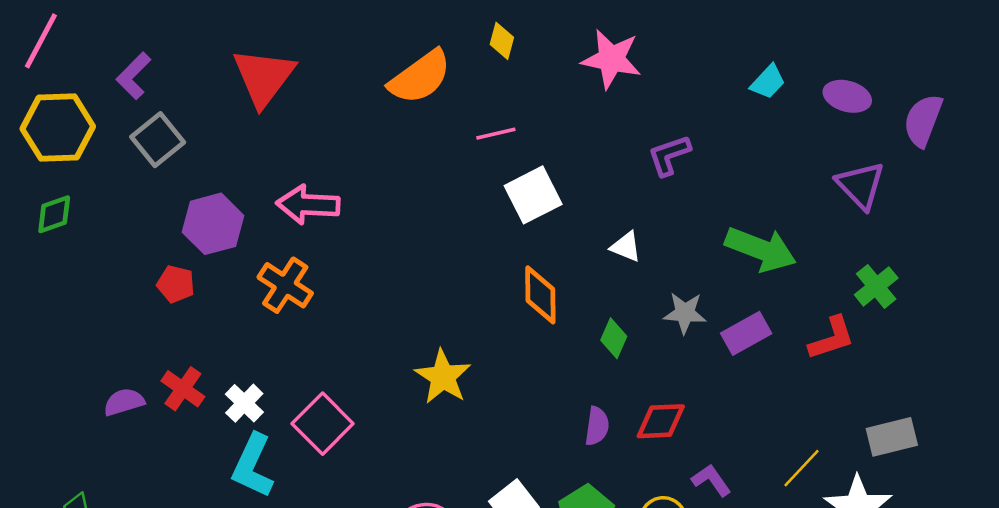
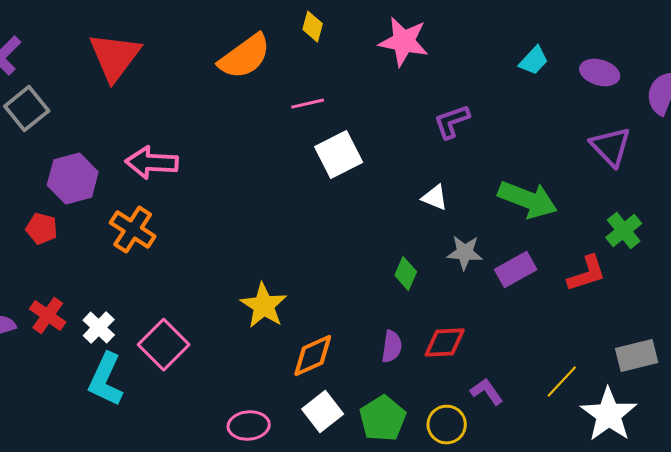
white triangle: (626, 247) -> (435, 198), moved
orange diamond: (540, 295) -> (313, 356), moved, turned 66

